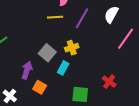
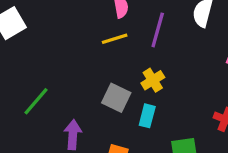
purple arrow: (27, 70) -> (73, 135), moved

